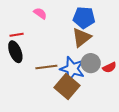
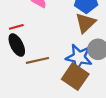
brown line: (46, 67) -> (37, 60), moved

